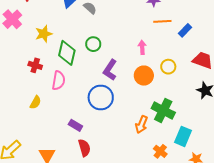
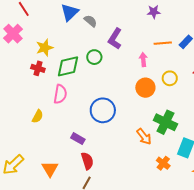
orange line: (162, 21) -> (163, 43), moved
green diamond: (67, 53) -> (68, 66), turned 65
red cross: (35, 65) -> (38, 68), moved
purple L-shape: (110, 70) -> (115, 39), moved
orange arrow: (142, 124) -> (144, 137), turned -60

